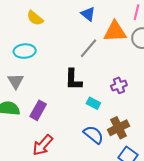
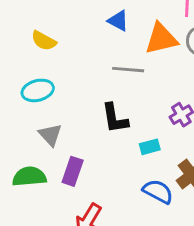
gray line: (89, 48) -> (128, 70), turned 65
gray triangle: (16, 81) -> (50, 135), moved
cyan rectangle: (93, 103) -> (150, 147), turned -32

